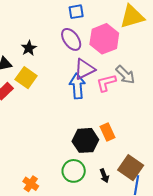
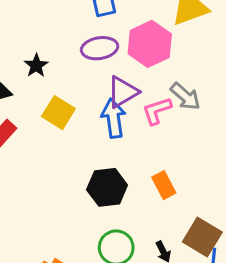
purple ellipse: (71, 39) -> (100, 48), turned -60
yellow square: (26, 78) -> (58, 113), moved
black hexagon: (85, 140) -> (107, 187), moved

